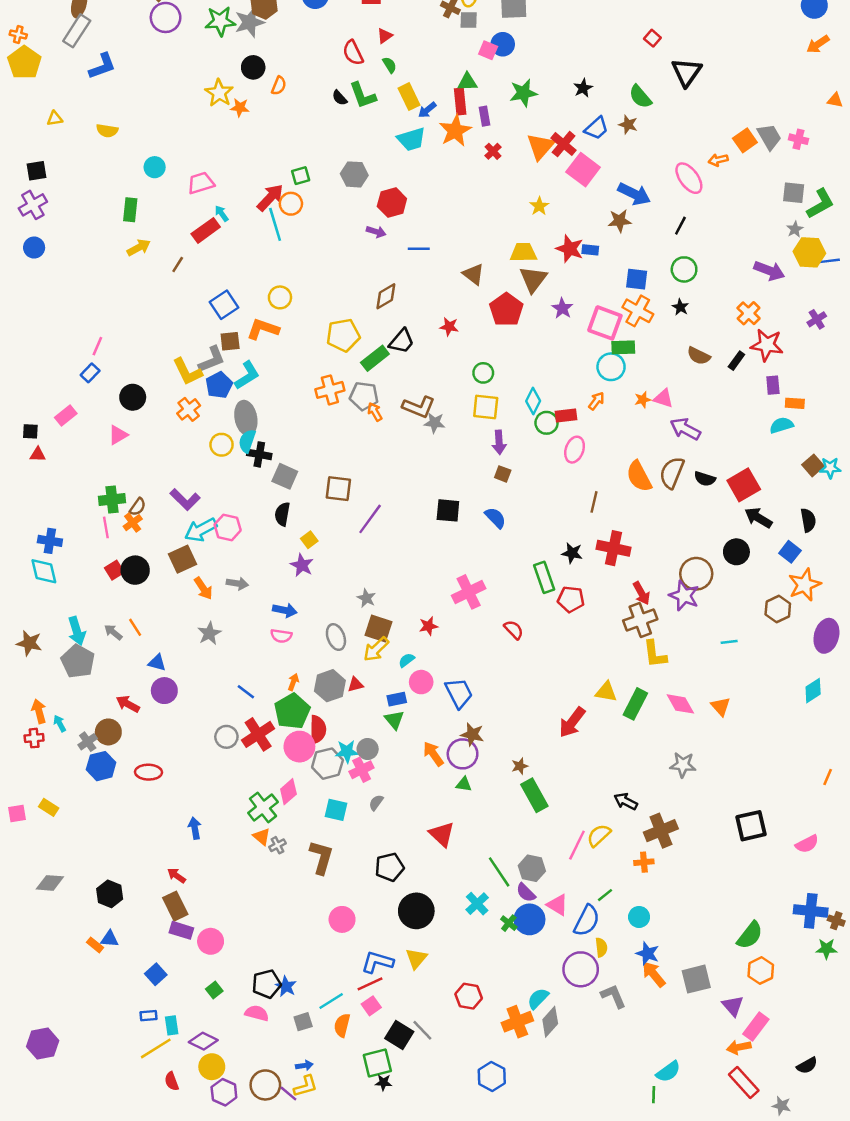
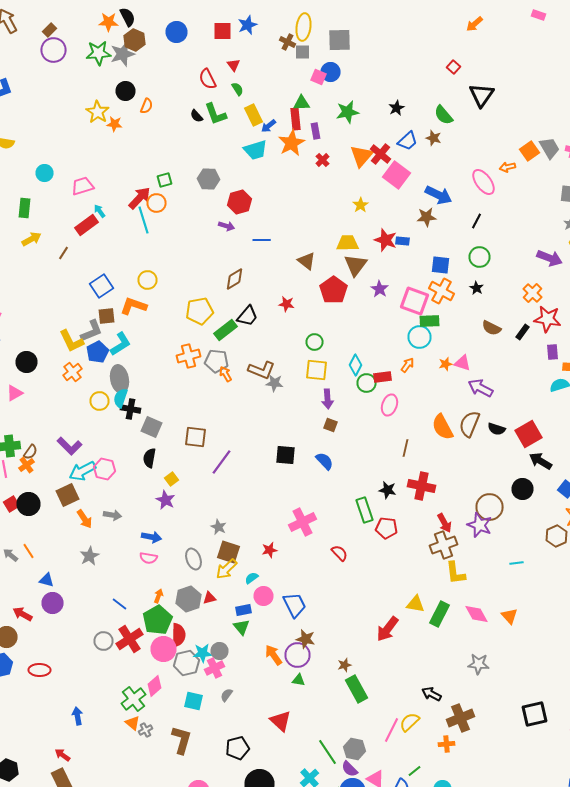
red triangle: (385, 36) -> (234, 65), turned -32

